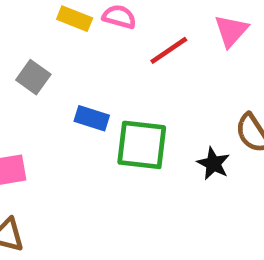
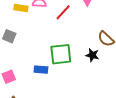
blue rectangle: (92, 118) -> (41, 70), moved

